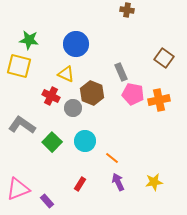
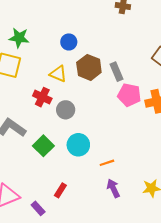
blue circle: (76, 44) -> (69, 42), size x0.6
brown hexagon: (92, 93) -> (89, 67), moved
orange line: (112, 158) -> (107, 163), turned -56
red rectangle: (80, 184) -> (60, 190), moved

